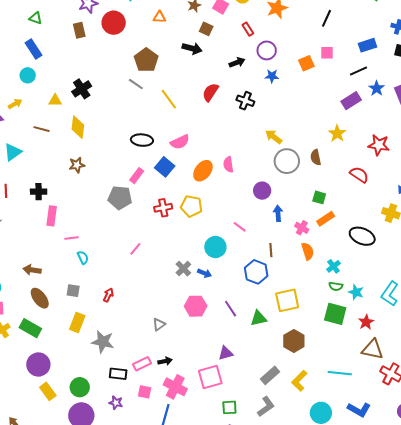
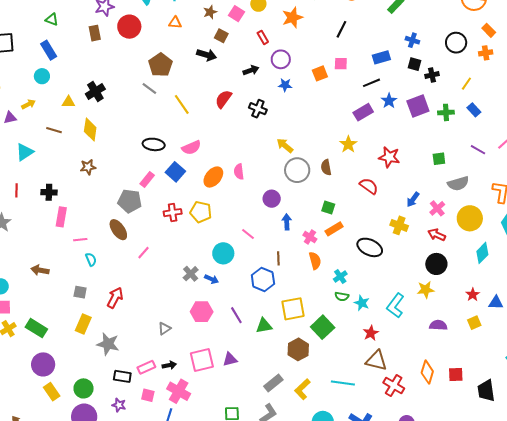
red arrow: (108, 295) -> (115, 298), size x1.5
brown ellipse: (40, 298) -> (118, 230), moved
green square: (335, 314) -> (323, 327), moved, turned 30
pink square: (210, 377) -> (202, 360), moved

